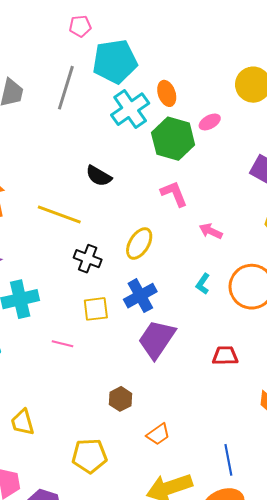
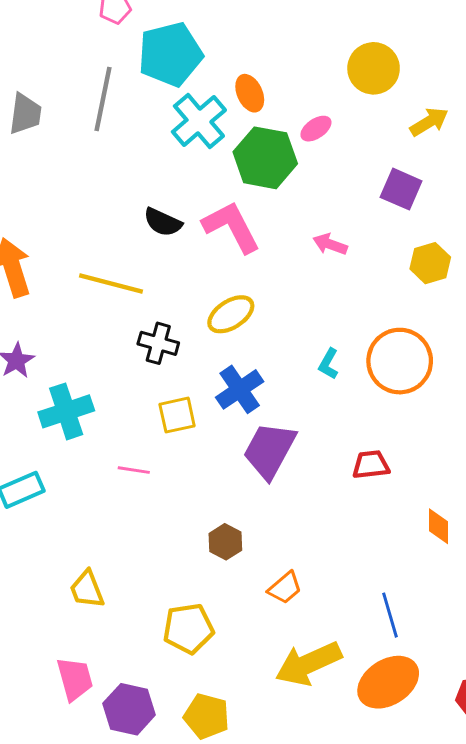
pink L-shape: (174, 194) -> (231, 227), moved, size x1.4
pink arrow: (211, 231) -> (330, 244), moved
yellow ellipse: (139, 243) -> (231, 314), turned 32

